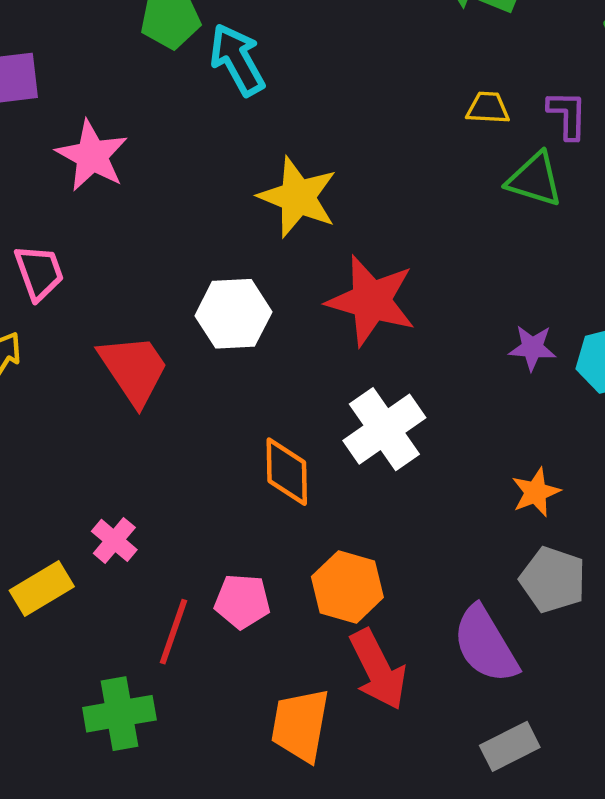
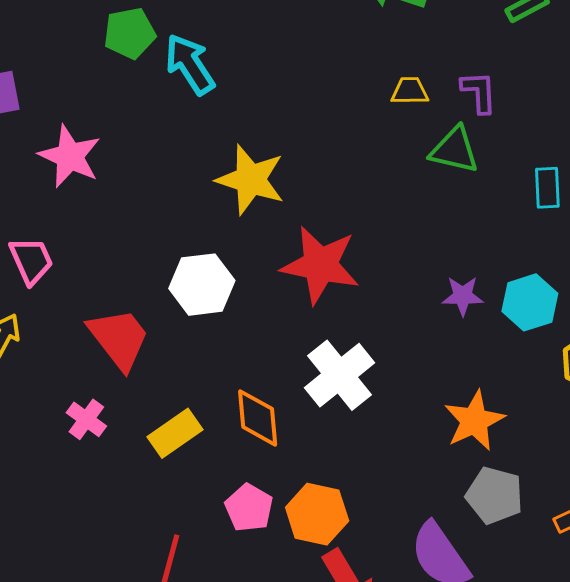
orange star: (536, 492) -> (474, 421), size x1.4
pink cross: (114, 540) -> (86, 419), moved
yellow rectangle: (42, 588) -> (175, 433), moved
pink pentagon: (242, 601) -> (249, 508), moved, turned 30

